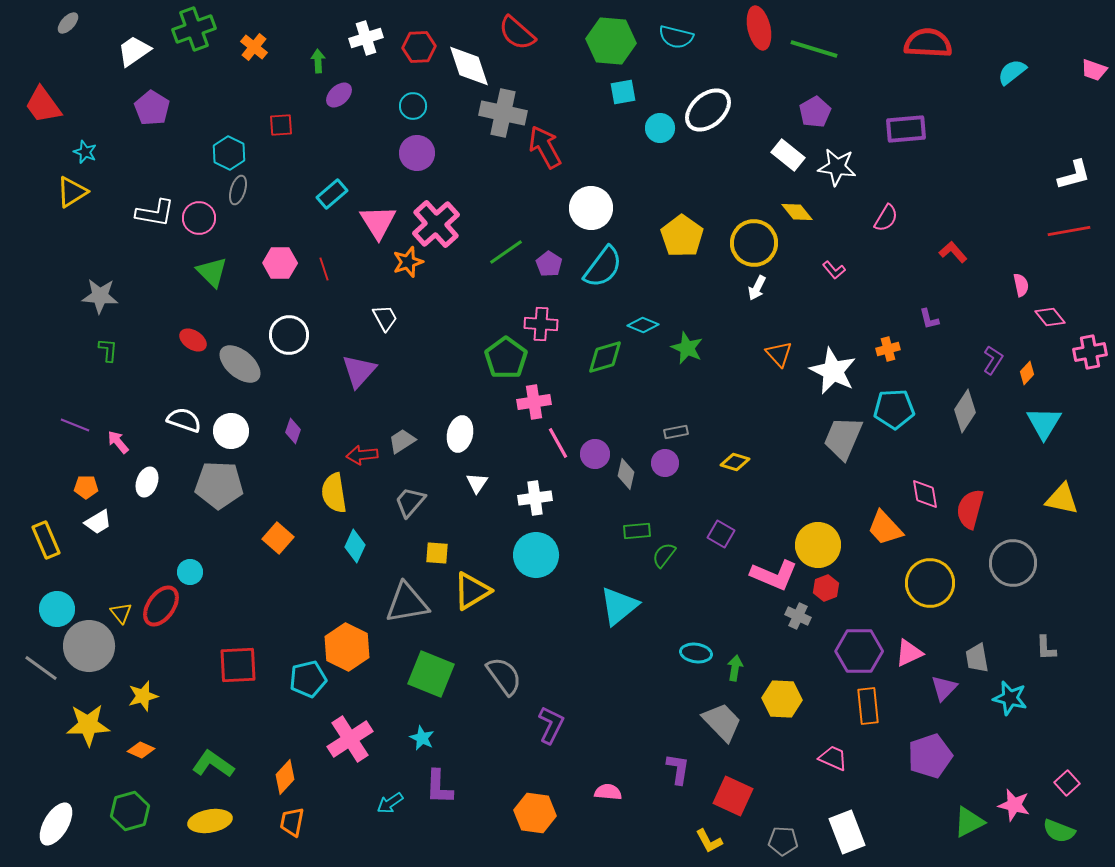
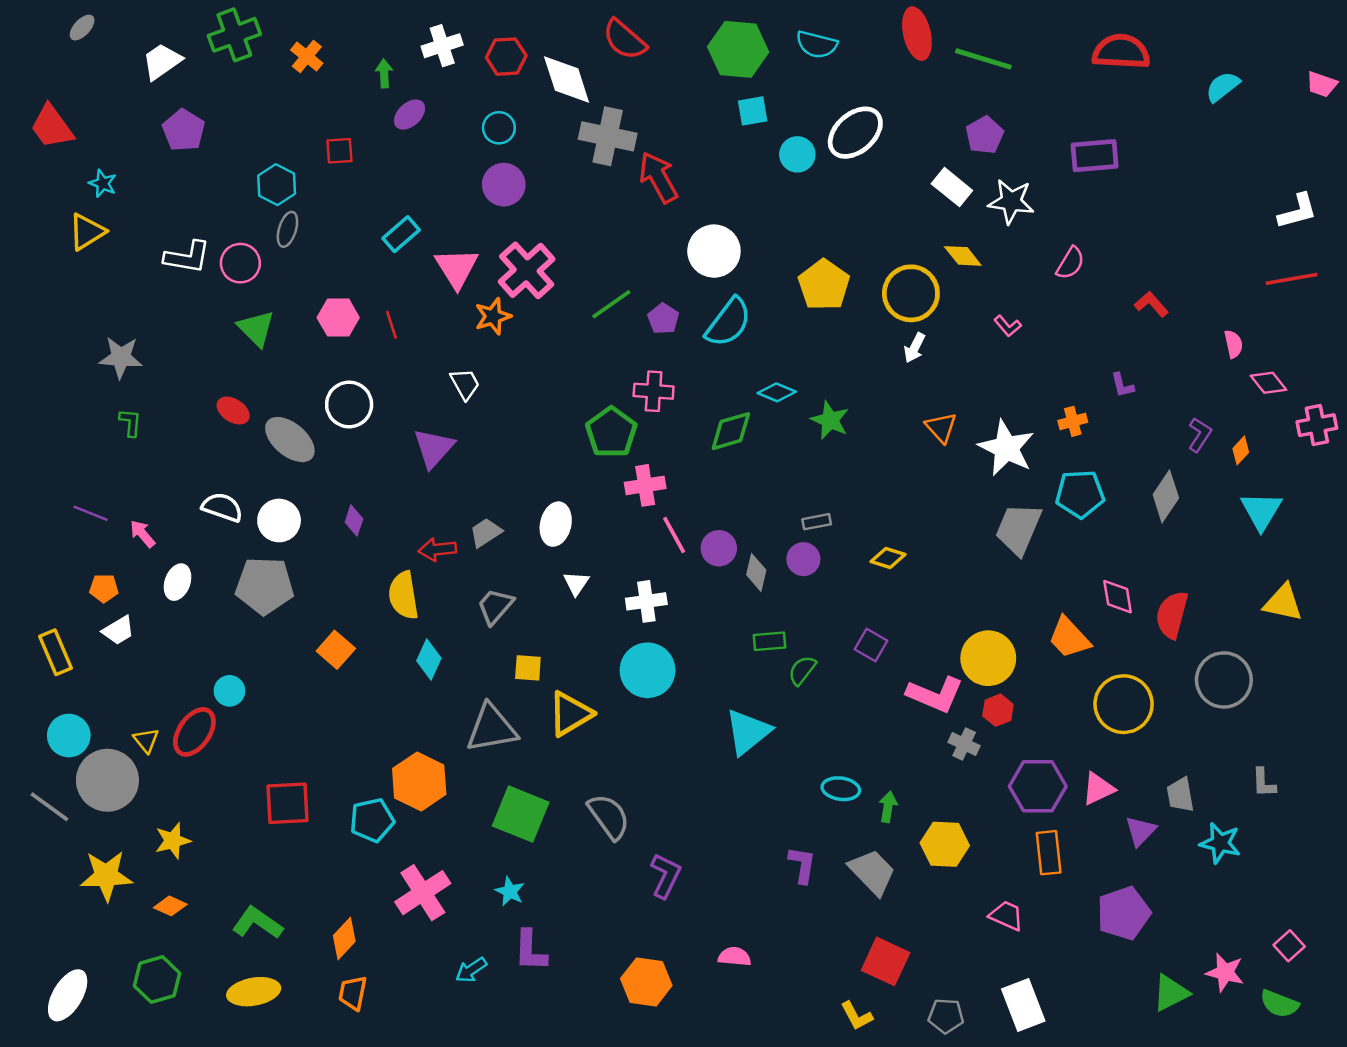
purple L-shape: (678, 769) -> (802, 865), moved

